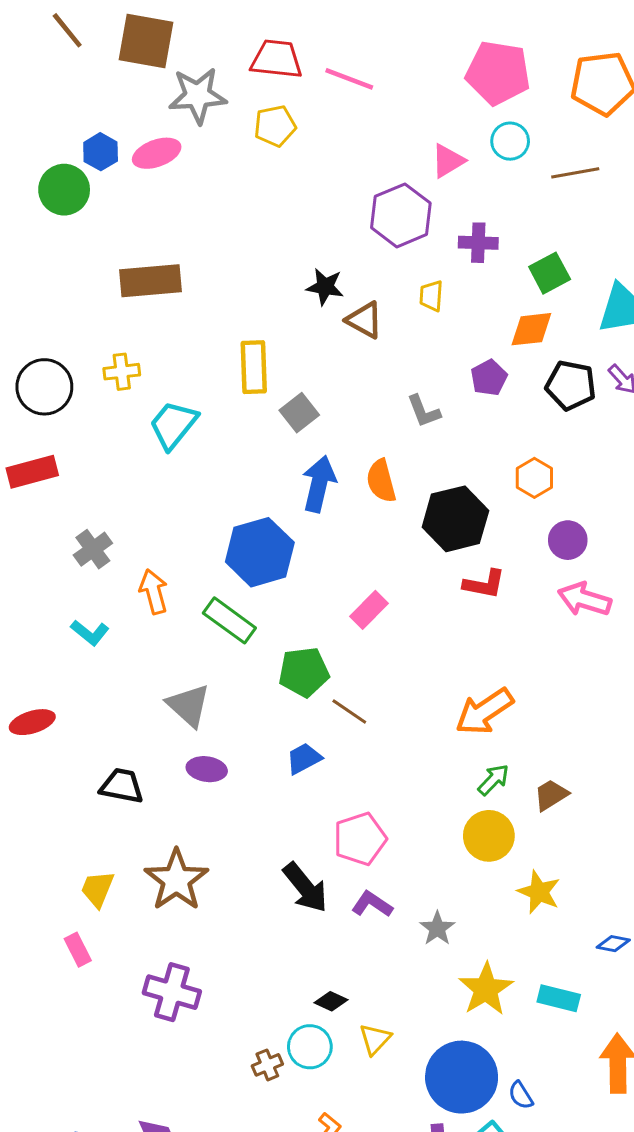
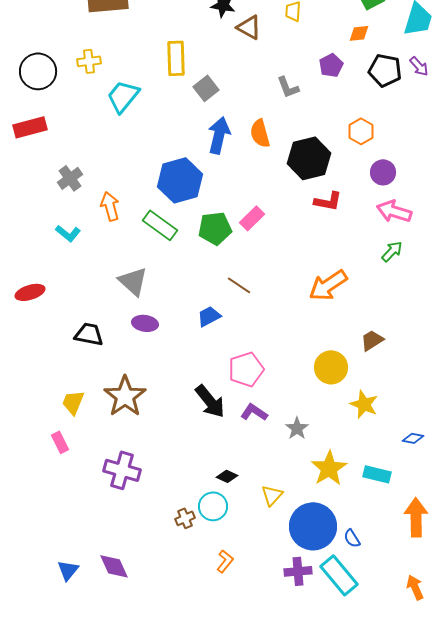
orange diamond: (531, 329) -> (359, 33), size x0.7
green pentagon: (304, 672) -> (215, 228), moved
green arrow: (493, 780) -> (392, 251), moved
yellow triangle: (375, 1039) -> (272, 495), moved

